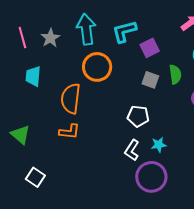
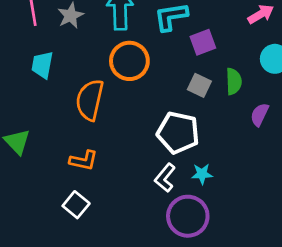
white pentagon: (138, 116) -> (178, 133), size x1.4
orange L-shape: (69, 132) -> (84, 160), moved
white square: (35, 177) -> (76, 205), moved

